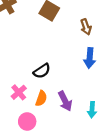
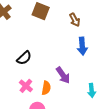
black semicircle: (42, 71) -> (24, 58), moved
purple arrow: (65, 101) -> (63, 75), moved

